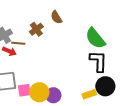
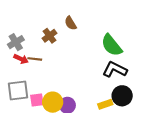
brown line: (18, 43) -> (35, 59), moved
black L-shape: (98, 61) -> (115, 69), turned -65

